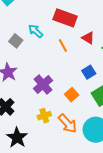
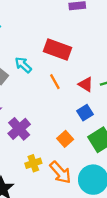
red triangle: (88, 38) -> (86, 84), moved
purple cross: (43, 85) -> (19, 129), moved

